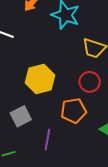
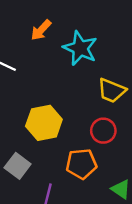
gray square: (21, 116) -> (18, 166), turned -30

